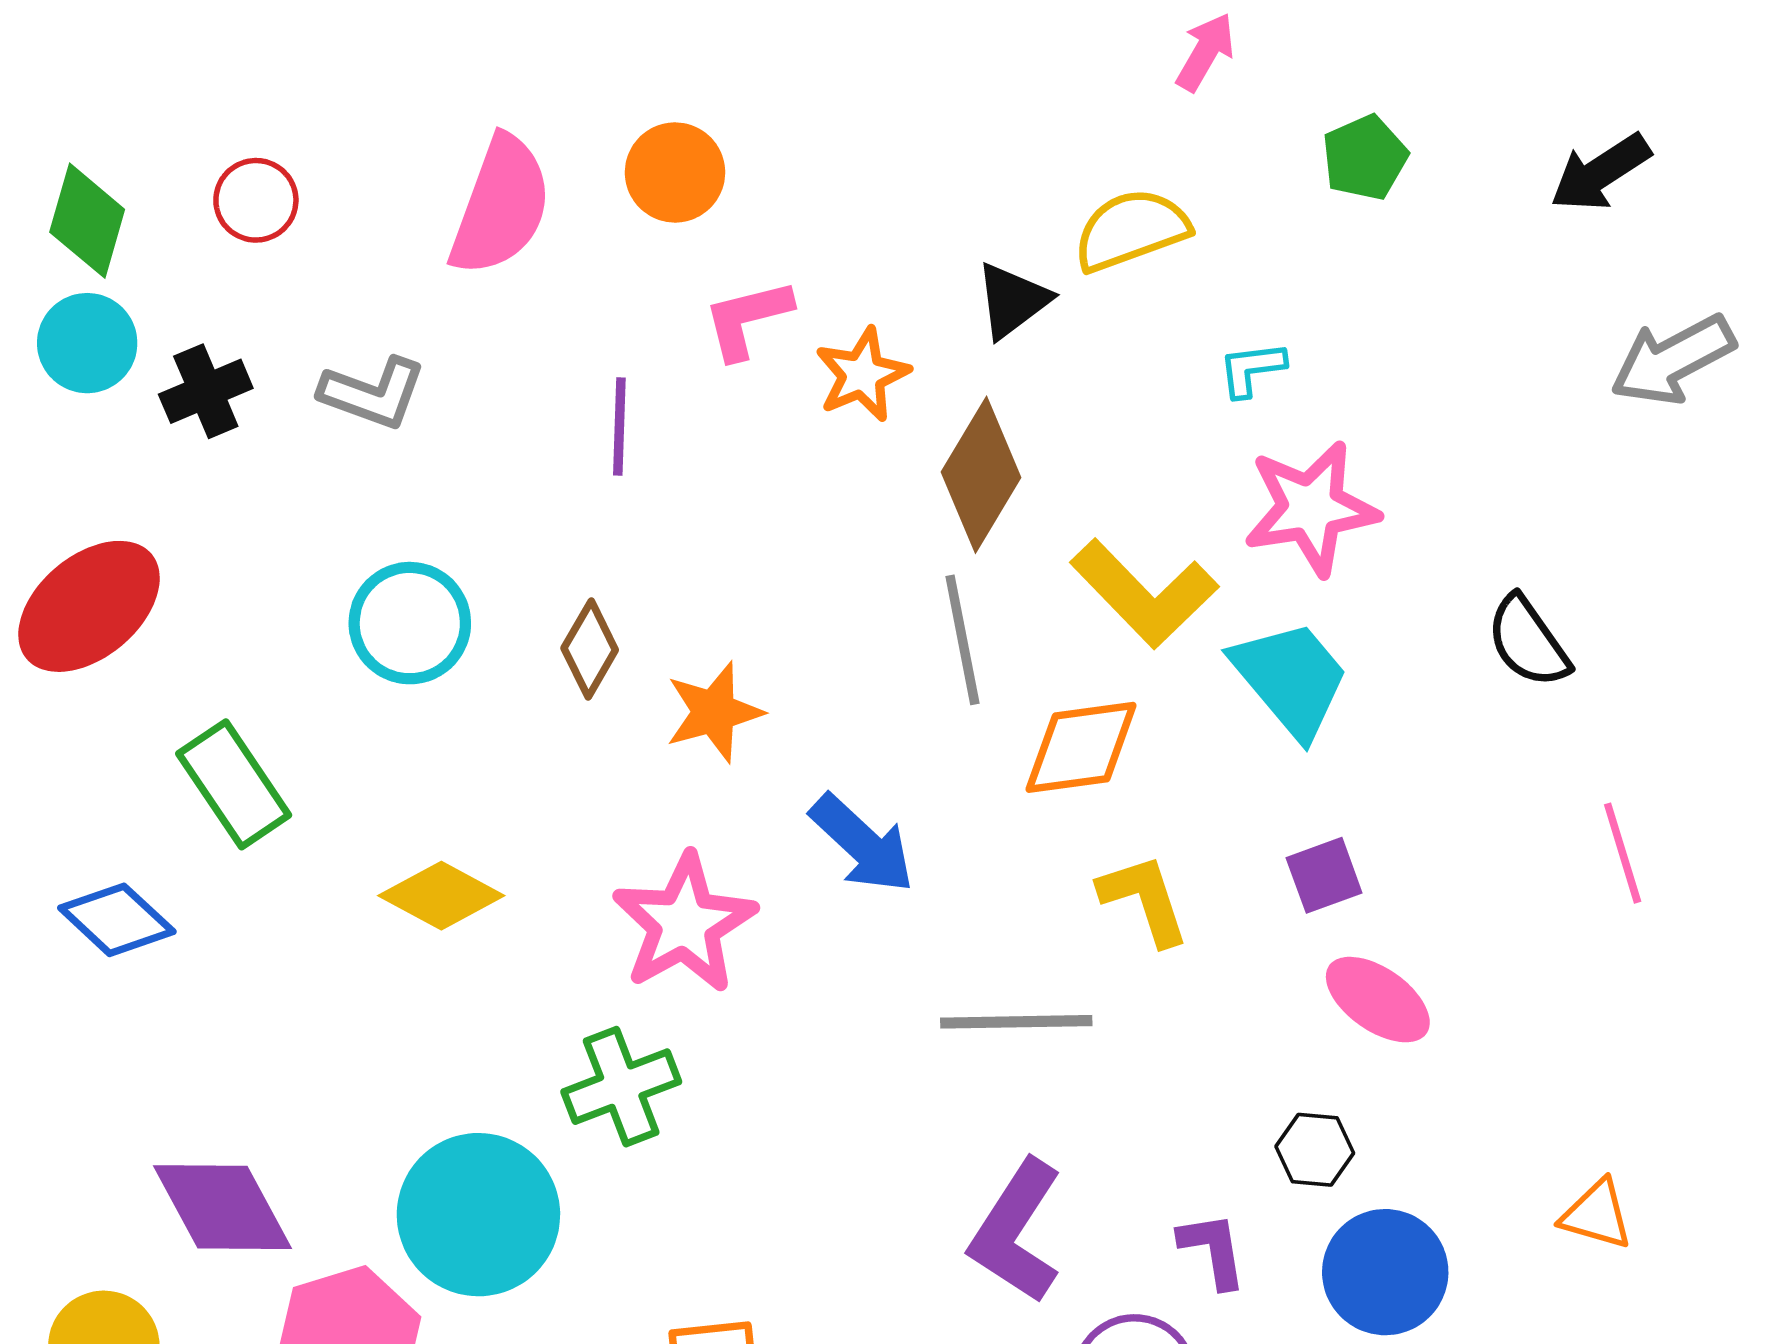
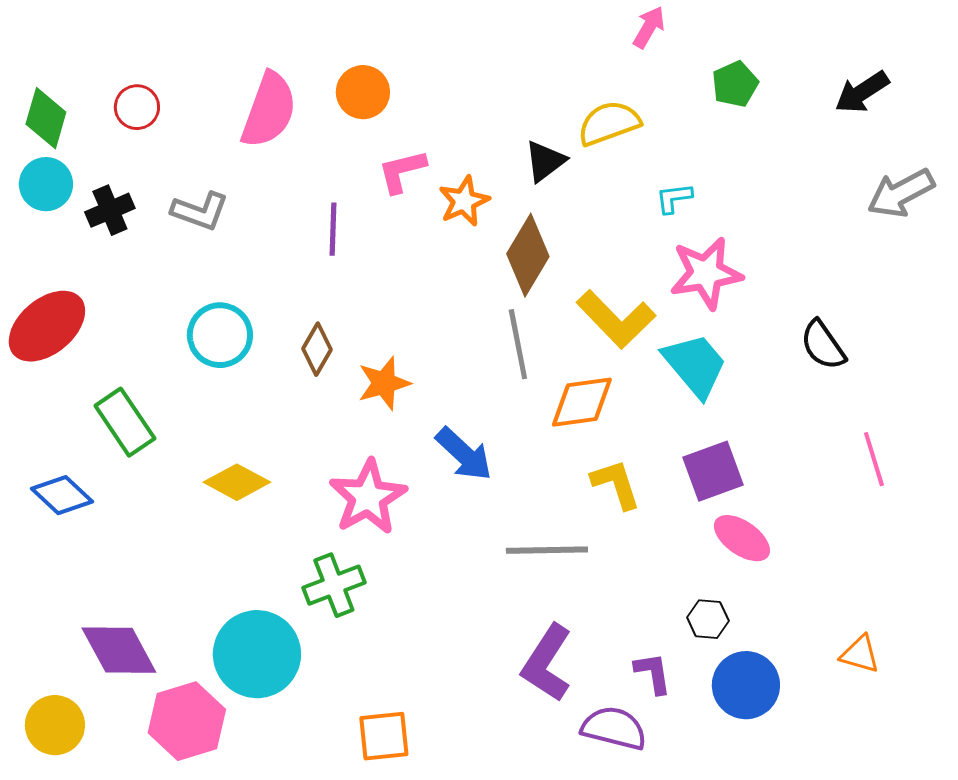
purple square: (1324, 875) -> (713, 471), size x1.5

